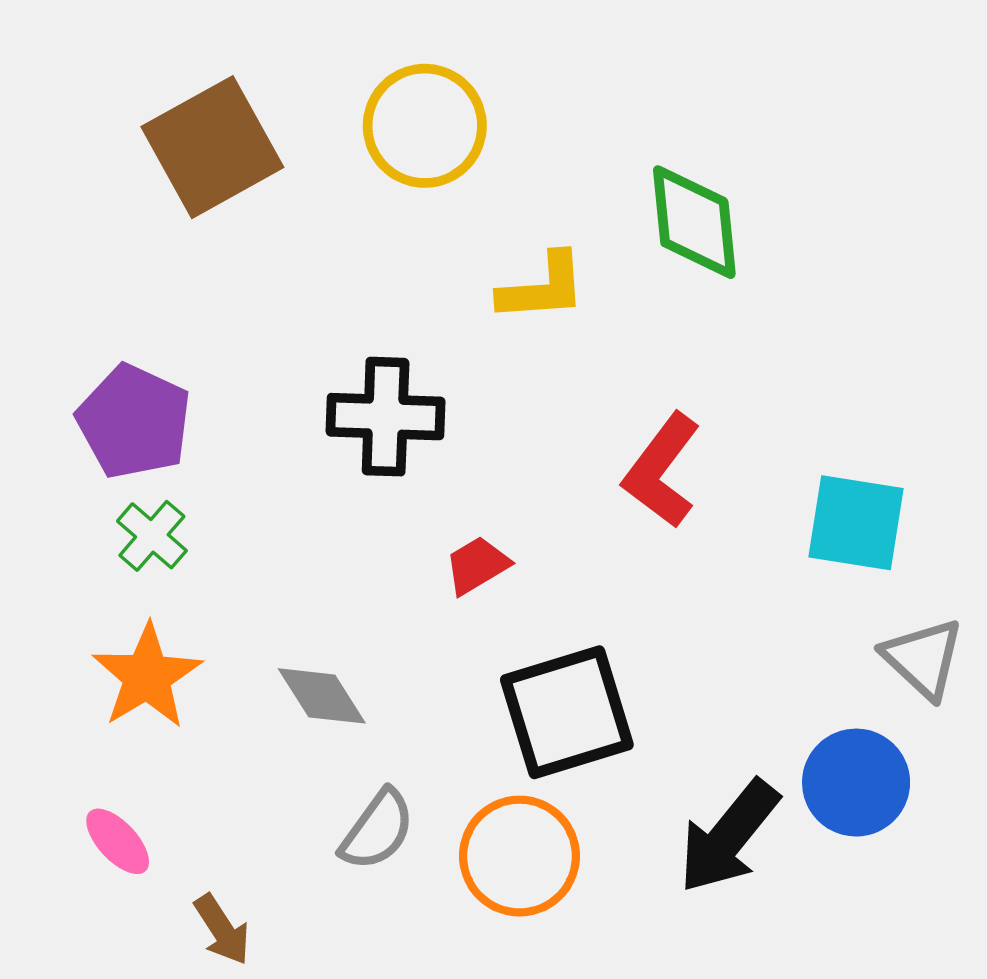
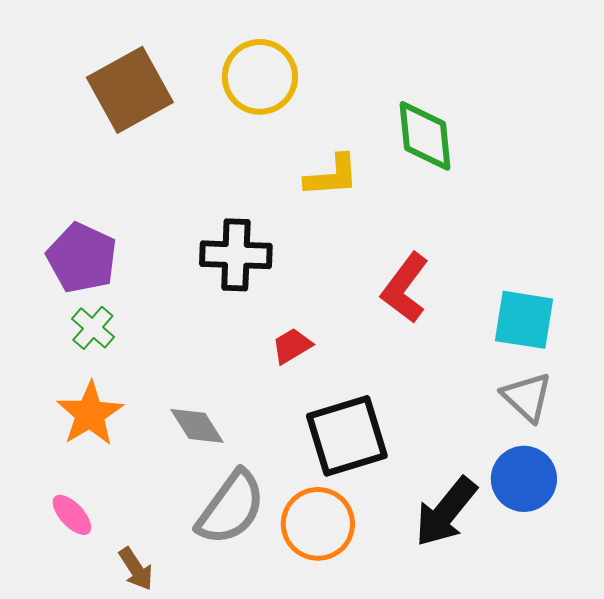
gray triangle: (923, 658) -> (527, 397), moved
gray semicircle: (377, 830) -> (231, 508), size x1.5

